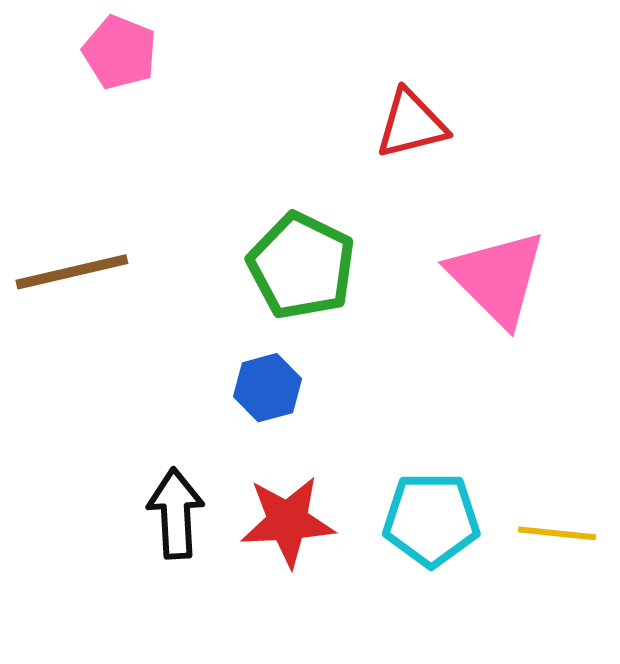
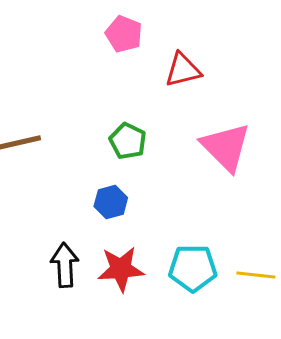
pink pentagon: (120, 52) -> (124, 34), moved
green pentagon: (301, 266) -> (128, 141), size x0.7

